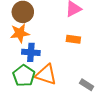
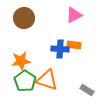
orange star: (20, 33) -> (21, 61), moved
blue cross: (31, 52) -> (60, 49), moved

